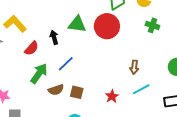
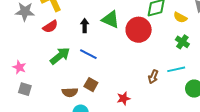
red semicircle: (32, 48) -> (50, 27), moved
blue line: (66, 64) -> (88, 54), turned 54
cyan line: (141, 89) -> (176, 69), moved
brown semicircle: (56, 90) -> (70, 92), moved

